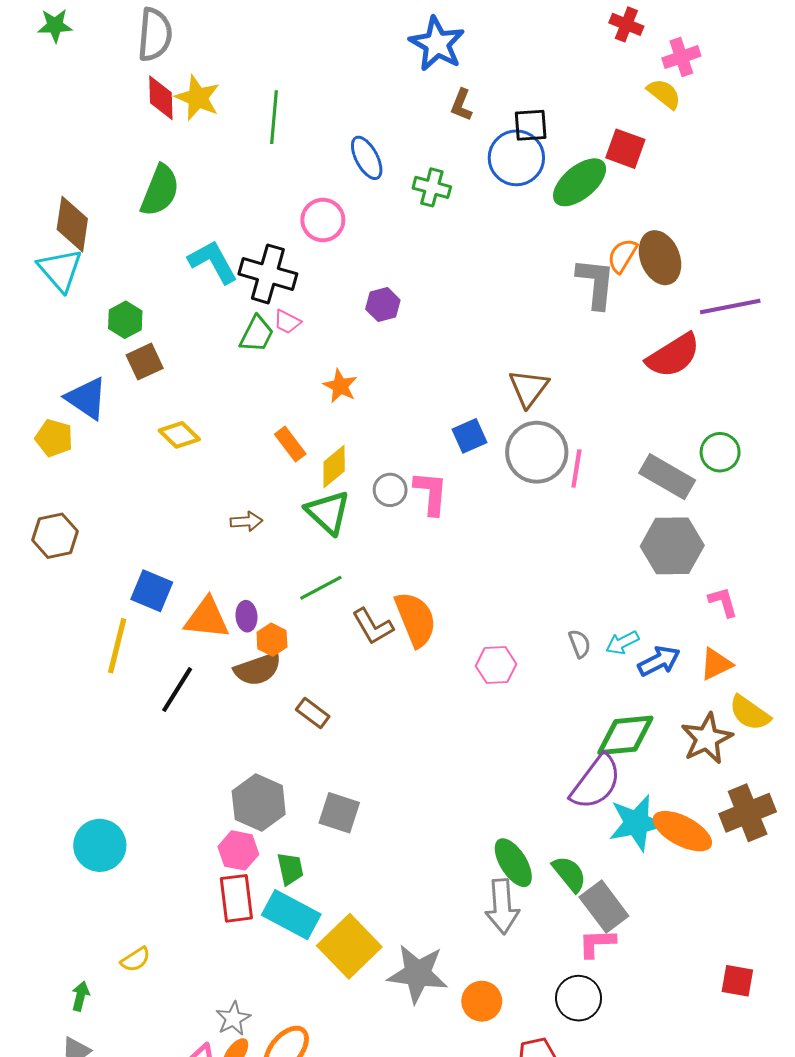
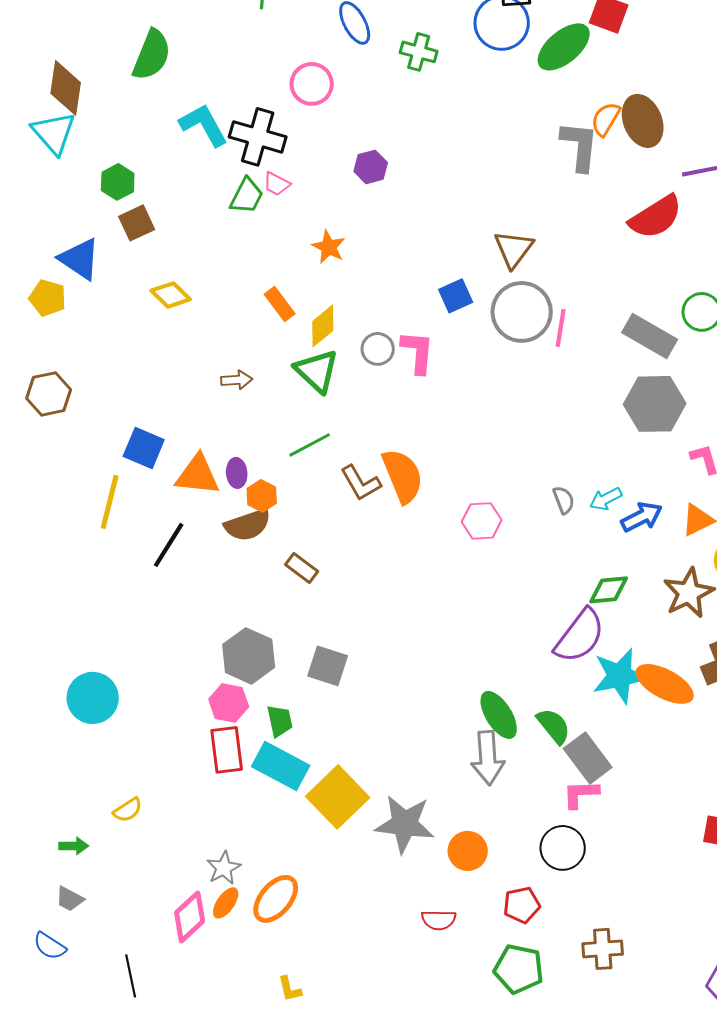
green diamond: (625, 735) -> (609, 590), size x0.7
green arrow: (80, 996) -> (74, 846), turned 76

